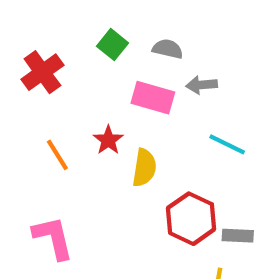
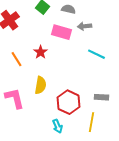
yellow semicircle: (144, 168) -> (40, 85), moved
red hexagon: (191, 219) -> (68, 102), moved

